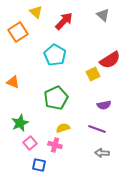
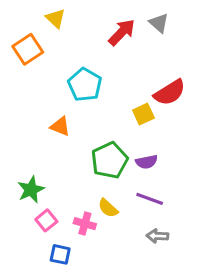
red arrow: (64, 21) -> (122, 32), moved
orange triangle: (13, 82) -> (60, 126), moved
green pentagon: (56, 98) -> (110, 160), moved
purple semicircle: (104, 105) -> (147, 162), moved
yellow semicircle: (63, 128) -> (108, 208), moved, turned -120

